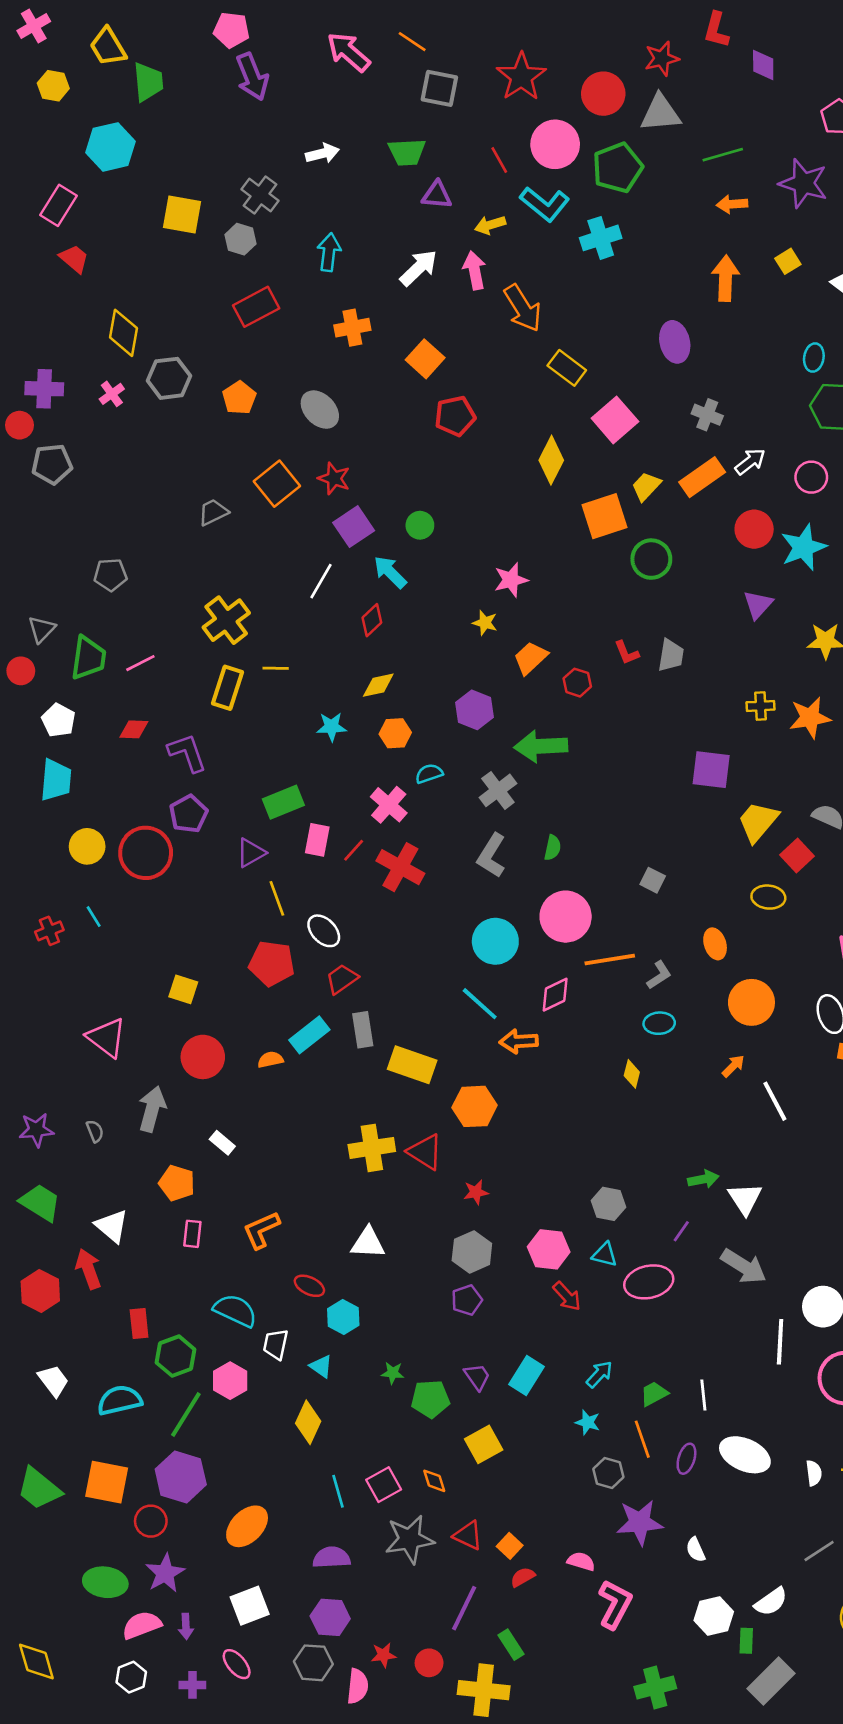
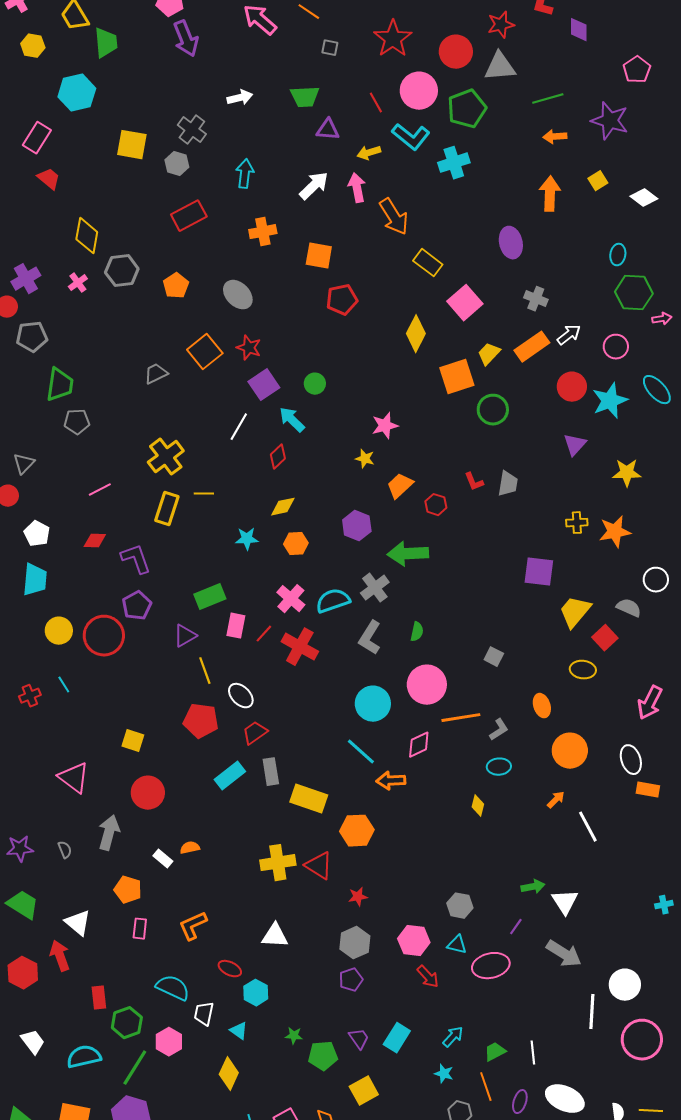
gray square: (439, 88) -> (330, 48), size x0.6
orange square: (425, 359) -> (319, 256), turned -32
purple cross: (44, 389) -> (26, 279), turned -32
green trapezoid: (88, 658) -> (60, 385), moved
cyan semicircle: (429, 774) -> (333, 601), moved, size x1.6
orange semicircle: (270, 1060) -> (190, 848), moved

